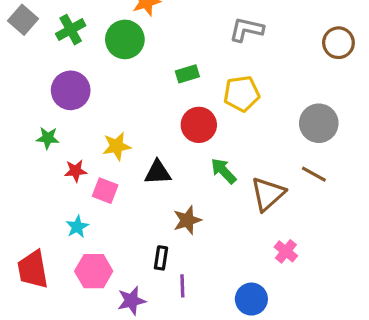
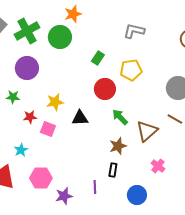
green cross: (71, 30) -> (27, 31), size x1.4
green rectangle: (187, 74) -> (98, 58), turned -40
brown star: (187, 220) -> (118, 146), moved
cyan star: (77, 227) -> (21, 150), moved
black rectangle: (161, 258) -> (113, 170), moved

